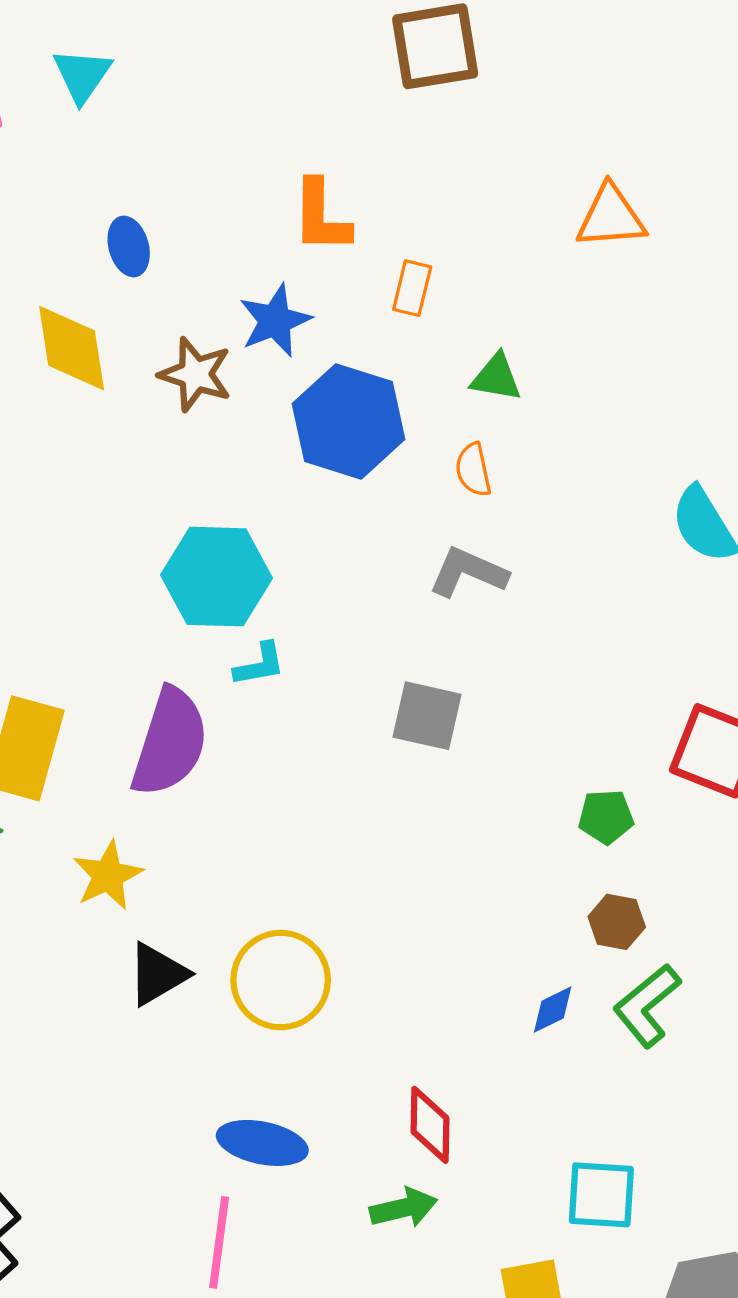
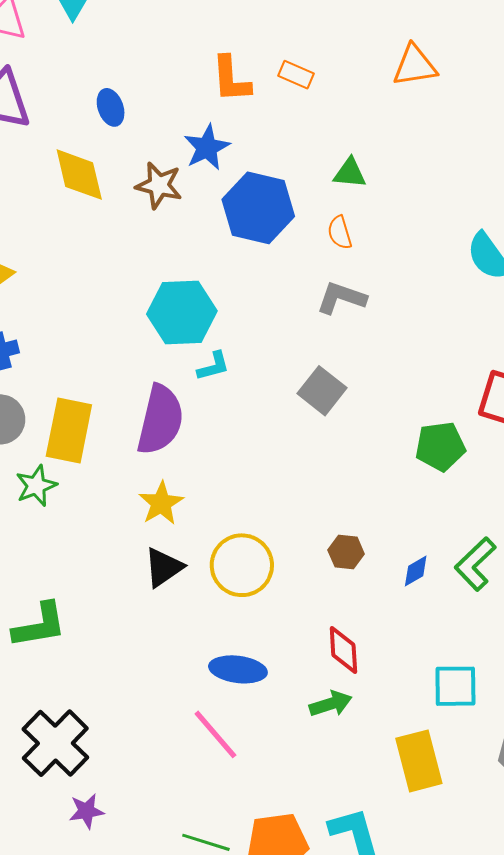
orange rectangle: (412, 288) -> (296, 75), moved, turned -76
gray square: (427, 716) -> (322, 391), turned 30
green pentagon: (606, 817) -> (440, 446), size x1.4
yellow star: (108, 875) -> (161, 503), moved
brown hexagon: (617, 922) -> (346, 552), moved
pink line: (219, 1242) -> (215, 734), turned -44

